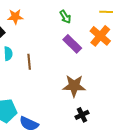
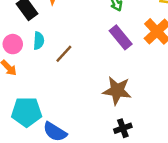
brown line: (29, 62) -> (64, 54), turned 42

